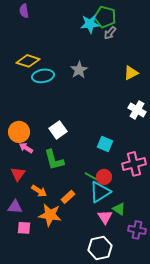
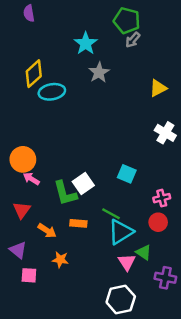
cyan star: (90, 24) -> (86, 43), moved, turned -30
yellow diamond: (28, 61) -> (34, 74), turned -60
gray star: (79, 70) -> (99, 72), moved
white square: (58, 130) -> (83, 184), moved
pink cross: (134, 164) -> (162, 198), size x0.6
red circle: (104, 177) -> (158, 222), moved
orange rectangle: (68, 197) -> (78, 223), moved, turned 48
purple triangle: (15, 207) -> (18, 250), turned 35
orange star: (50, 215) -> (60, 260), size x0.6

